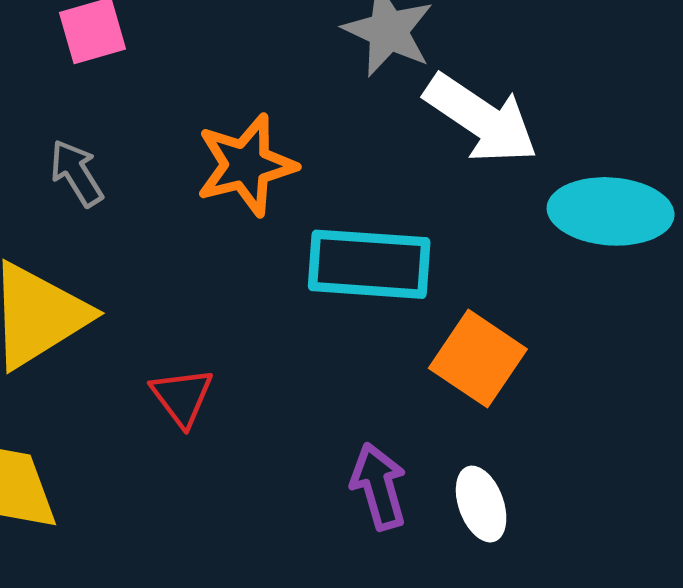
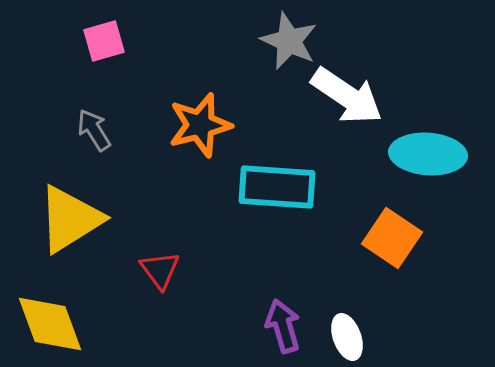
orange square: (478, 359) -> (392, 238), moved

